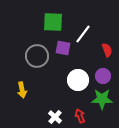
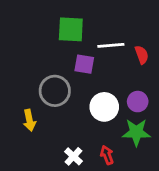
white line: (83, 34) -> (111, 45), turned 48
red semicircle: (107, 50) -> (142, 55), moved
gray circle: (37, 56) -> (55, 91), moved

